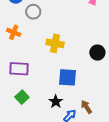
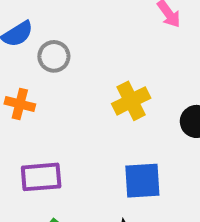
yellow cross: (55, 43) -> (131, 101), moved, turned -30

